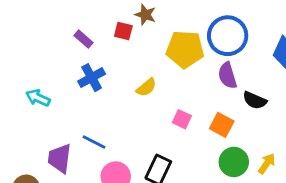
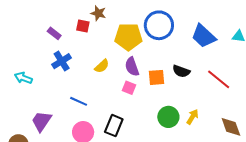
purple semicircle: (227, 76) -> (132, 67), moved
orange square: (222, 125) -> (156, 77), moved, turned -30
blue line: (94, 142) -> (79, 101), moved
purple trapezoid: (60, 158) -> (41, 121), turned 30

